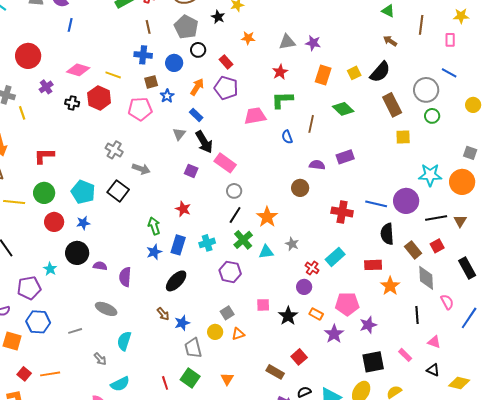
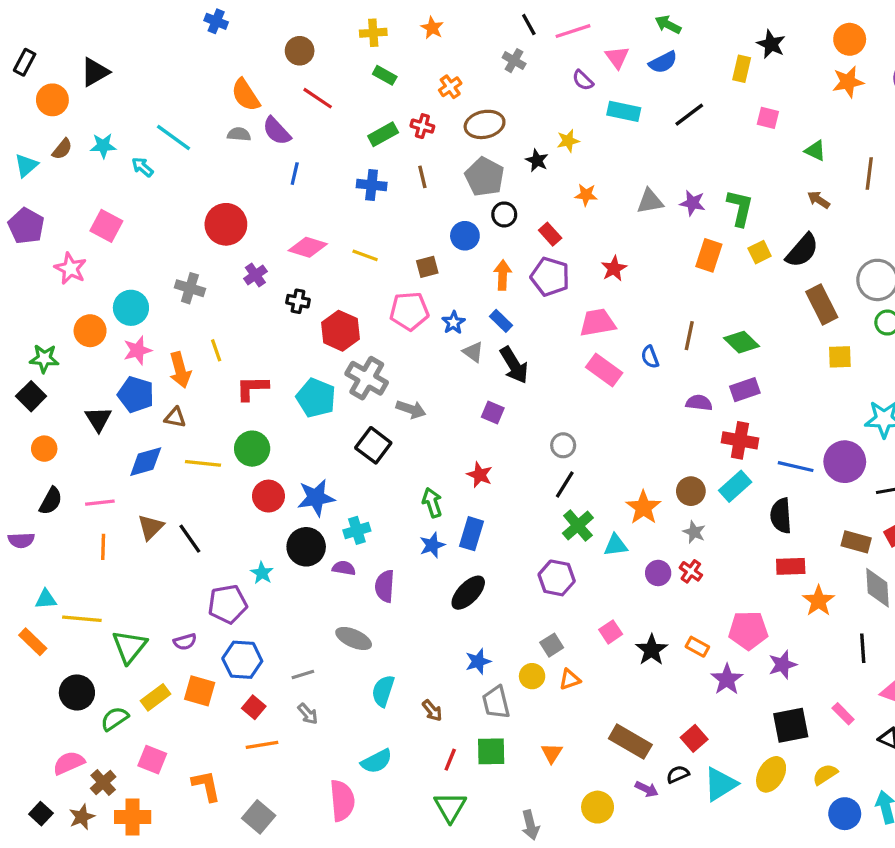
blue cross: (143, 55) -> (372, 185), moved
red star: (280, 72) -> (614, 268), moved
orange arrow: (197, 87) -> (503, 275), turned -30
blue star: (167, 96) -> (453, 323), moved
red hexagon: (99, 98) -> (341, 331), moved
green L-shape: (282, 100) -> (740, 208), moved, turned 105
green diamond: (343, 109) -> (742, 342), moved
yellow line: (22, 113) -> (216, 350), moved
gray triangle: (179, 134) -> (473, 352), turned -32
gray cross: (114, 150) -> (367, 378), size x1.4
pink rectangle: (225, 163) -> (604, 370), moved
brown circle: (300, 188) -> (691, 491), moved
cyan pentagon: (83, 192) -> (316, 398), moved
red cross: (342, 212) -> (740, 440), moved
orange star: (267, 217) -> (643, 508), moved
blue star: (83, 223) -> (316, 498), size x1.6
black semicircle: (387, 234) -> (781, 516), moved
cyan cross: (207, 243) -> (357, 530), moved
gray star: (292, 244) -> (694, 532), moved
brown rectangle: (413, 250) -> (856, 542), turned -36
cyan rectangle: (335, 257) -> (735, 486), moved
purple circle: (304, 287) -> (658, 573), moved
pink square: (263, 305) -> (611, 632), turned -32
brown arrow: (163, 314) -> (432, 711), moved
red square: (299, 357) -> (694, 738), moved
gray arrow: (100, 359) -> (308, 714), moved
brown rectangle: (275, 372) -> (630, 742), size x1.4
red square: (24, 374) -> (254, 707), moved
green square: (190, 378) -> (491, 751), turned -36
red line: (165, 383) -> (450, 760), turned 40

